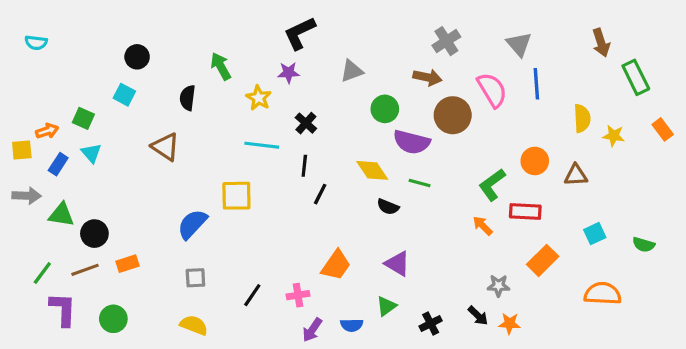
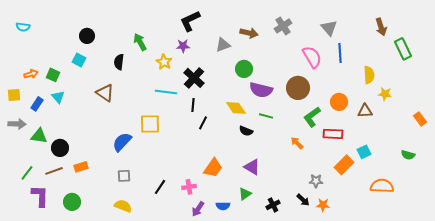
brown arrow: (427, 77) -> (249, 33), moved
brown circle: (453, 115) -> (298, 88), moved
black cross: (306, 123) -> (194, 78), size x1.5
orange rectangle: (663, 129) -> (420, 119), moved
orange arrow: (47, 131) -> (31, 74), moved
yellow star: (614, 136) -> (385, 94), moved
orange arrow: (483, 226) -> (297, 143), moved
cyan square: (595, 234) -> (364, 152), moved

